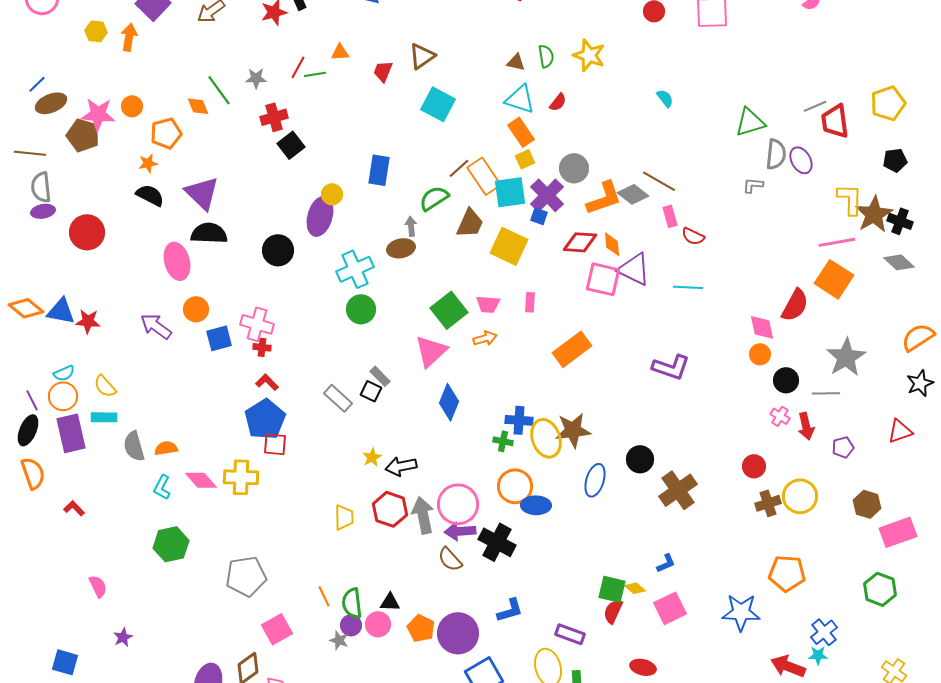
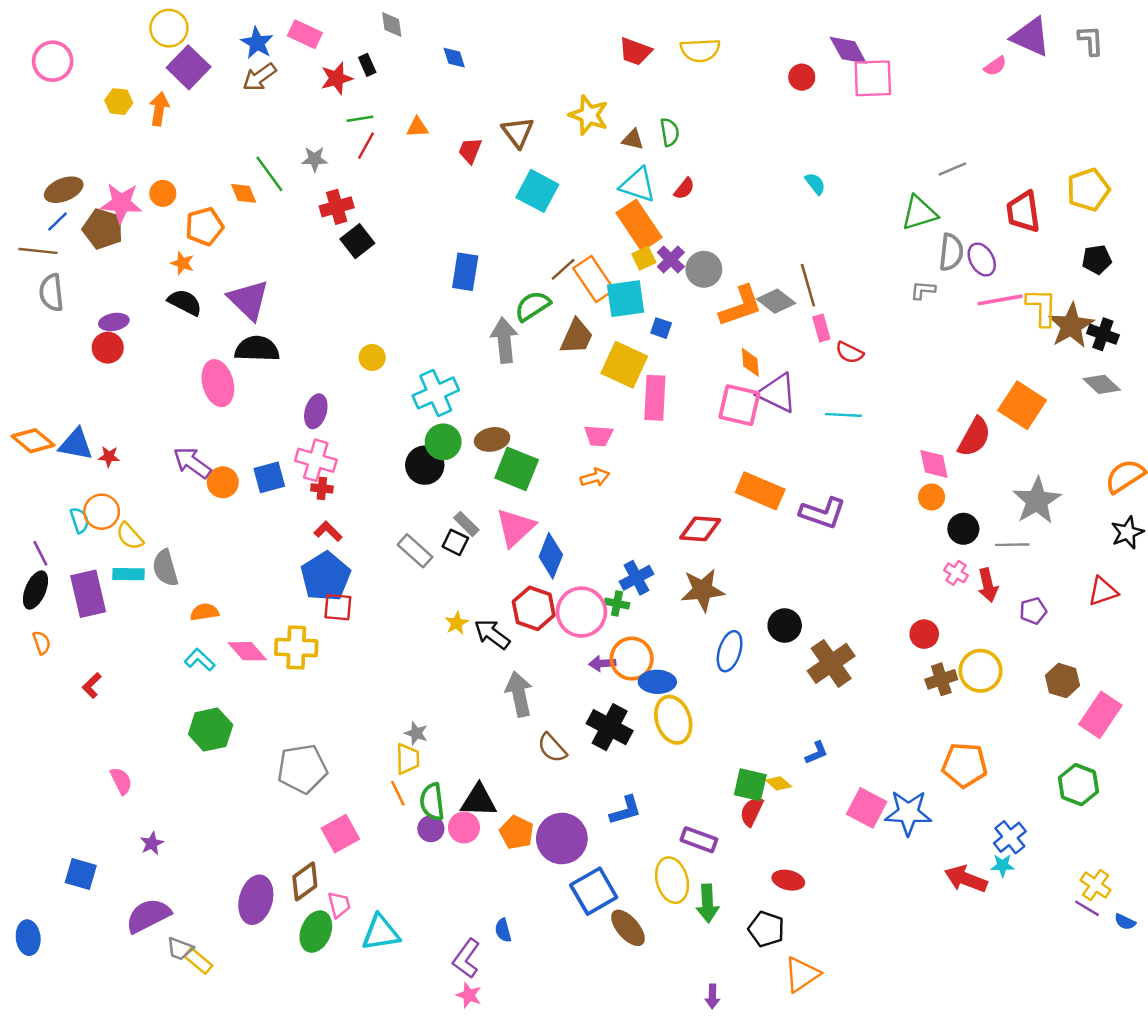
yellow star: (589, 55) -> (589, 115), moved
brown triangle: (422, 56) -> (518, 132), turned -32
green line: (315, 74) -> (360, 119), moved
blue line: (37, 84) -> (58, 222), moved
gray line: (815, 106) -> (952, 169), moved
orange rectangle: (521, 132) -> (639, 225), size x1.4
orange star: (148, 163) -> (182, 263), turned 30
brown line: (659, 181) -> (808, 285), turned 44
yellow circle: (332, 194) -> (372, 357), moved
purple cross: (547, 195) -> (671, 260), moved, size x0.7
purple ellipse: (43, 211) -> (114, 322), moved
purple ellipse: (320, 216) -> (316, 411), moved, size x0.7
gray arrow: (411, 226) -> (504, 340), size x1.8
red circle: (87, 232) -> (108, 348), size x0.7
red diamond: (580, 242) -> (700, 529), moved
pink line: (837, 242) -> (1000, 300), moved
brown ellipse: (401, 248) -> (492, 439), moved
black circle: (278, 250) -> (425, 465), moved
pink rectangle: (530, 302) -> (655, 398), moved, size x1.8
orange circle: (196, 309) -> (223, 482), moved
green square: (449, 310) -> (517, 469), moved, turned -30
red star: (88, 321) -> (109, 457), size x0.7
orange rectangle: (572, 349) -> (760, 491), moved, turned 60
pink triangle: (431, 351) -> (515, 528), moved
cyan semicircle: (64, 373) -> (80, 520), turned -85
orange circle: (63, 396) -> (102, 512), moved
blue cross: (519, 420) -> (637, 578), turned -32
yellow ellipse: (546, 438) -> (673, 720), moved
gray semicircle: (134, 446) -> (165, 568), moved
black arrow: (401, 466) -> (492, 634), turned 48
orange semicircle: (33, 473) -> (42, 643), size x0.6
cyan L-shape: (162, 487) -> (200, 660), turned 105
pink circle: (458, 504) -> (581, 612), moved
red L-shape: (74, 508) -> (92, 685), turned -90
red hexagon: (390, 509) -> (534, 608), moved
yellow trapezoid: (344, 517) -> (408, 759), moved
purple arrow: (460, 531) -> (602, 663), moved, size x0.7
pink rectangle: (898, 532) -> (1100, 715), turned -36
black triangle: (390, 602) -> (479, 801), size x1.5
pink square: (670, 608) -> (867, 808), moved, turned -36
gray star: (339, 640) -> (416, 733), moved

